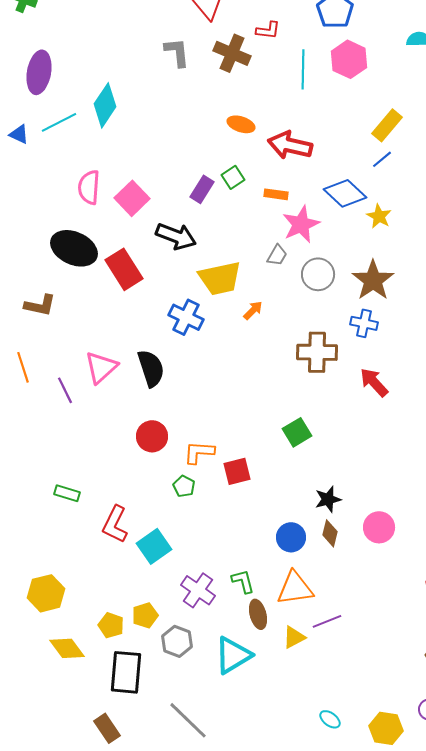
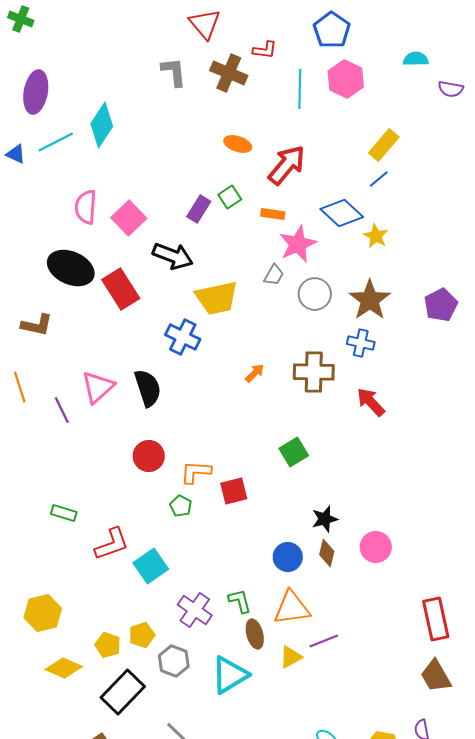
red arrow: (290, 145) -> (287, 165), turned 117
orange arrow: (253, 310) -> (255, 373), moved
red L-shape: (115, 524) -> (112, 544), turned -135
yellow diamond: (67, 648) -> (64, 668), turned -30
black rectangle: (126, 672) -> (123, 692), turned 39

